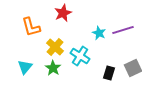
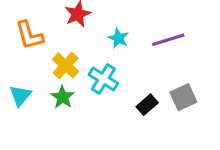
cyan star: (99, 33) -> (118, 38), moved
black rectangle: (109, 73) -> (147, 105), turned 32

